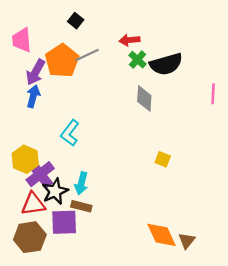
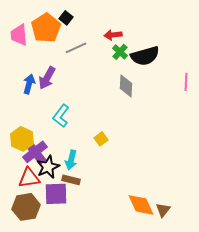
orange pentagon: (62, 61) -> (46, 28), moved
purple arrow: (36, 72) -> (47, 78), moved
yellow square: (163, 159) -> (101, 139), moved, turned 32

